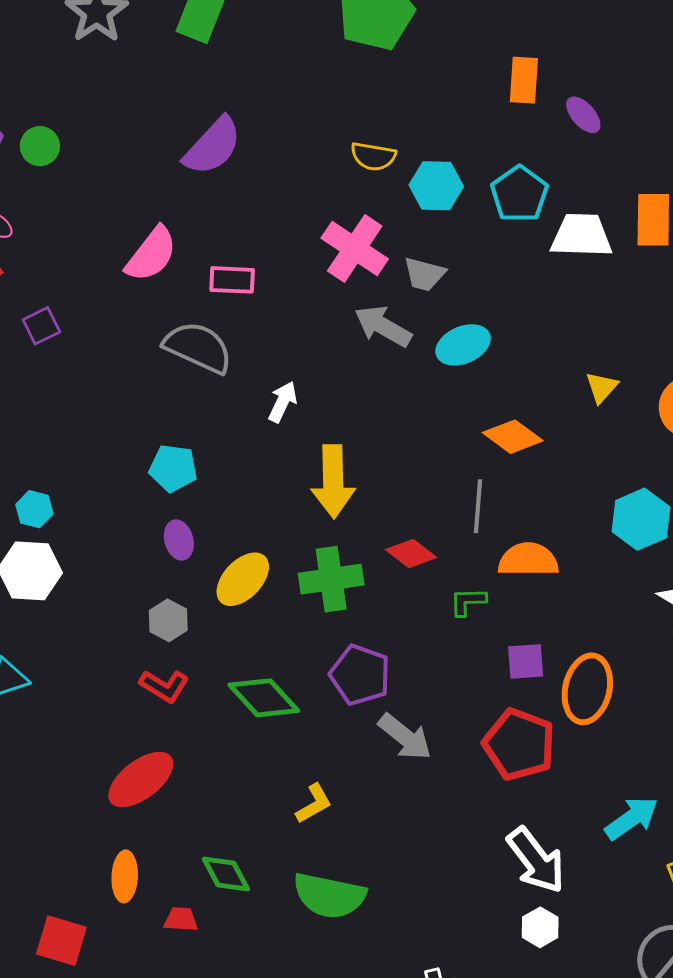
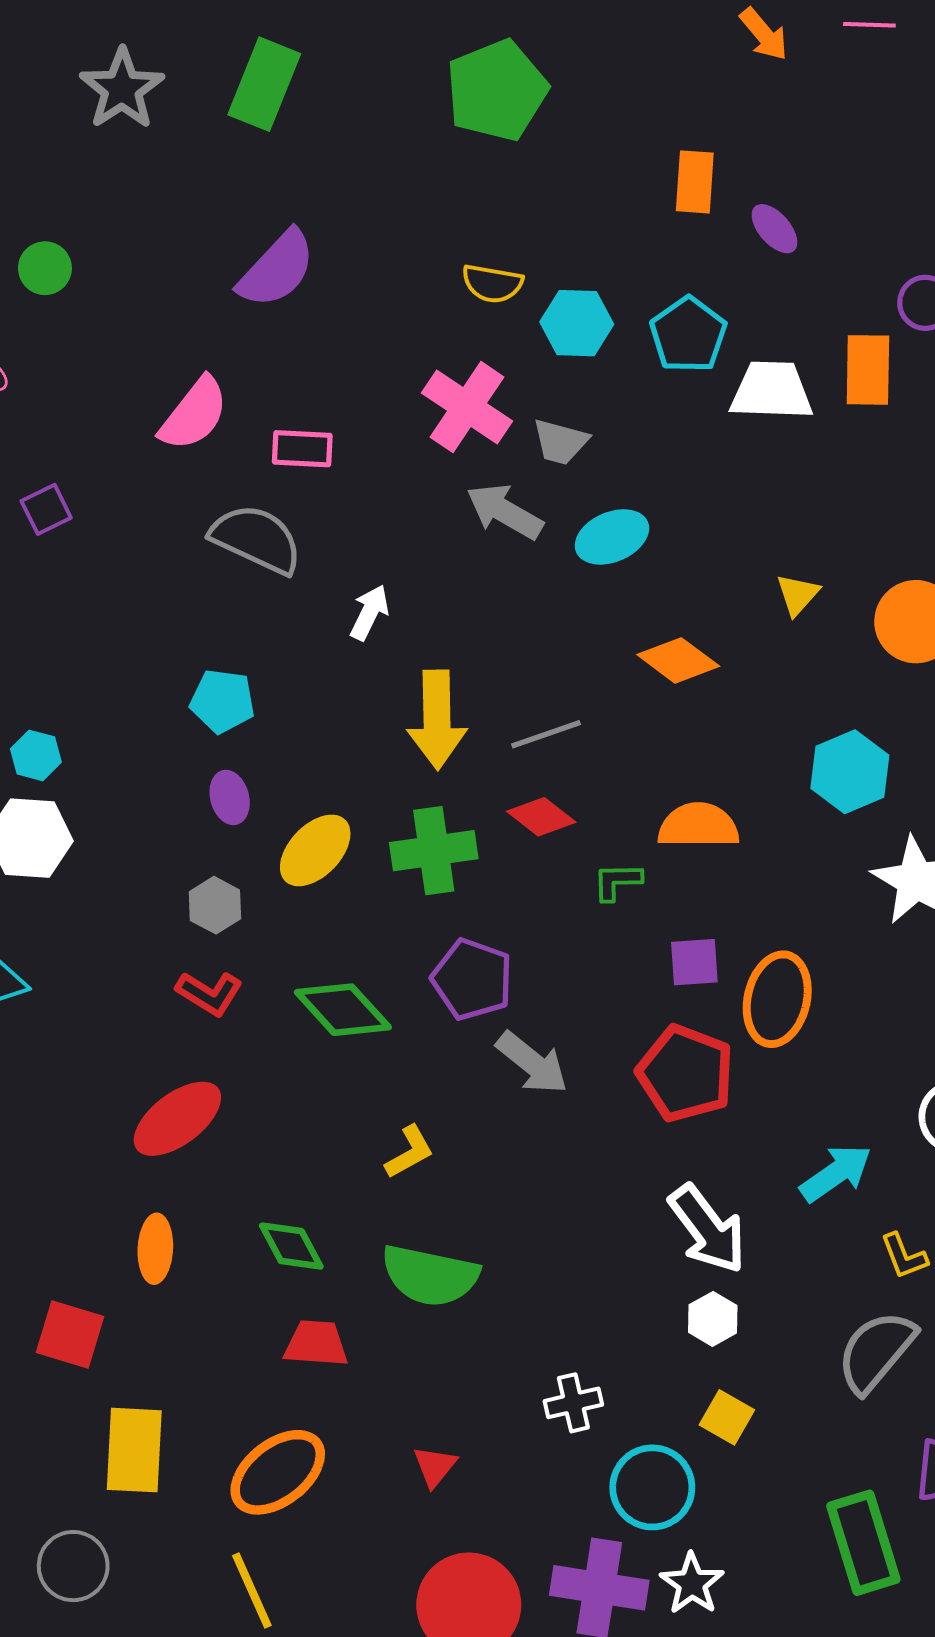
gray line: (478, 506) -> (546, 734), moved, turned 66
red trapezoid: (181, 919) -> (316, 1344), moved, size x1.4

